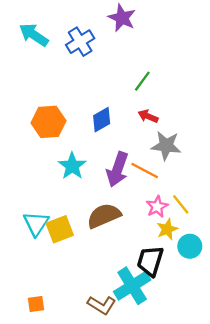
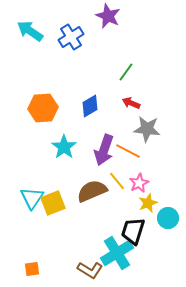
yellow line: (181, 204) -> (117, 181), moved

